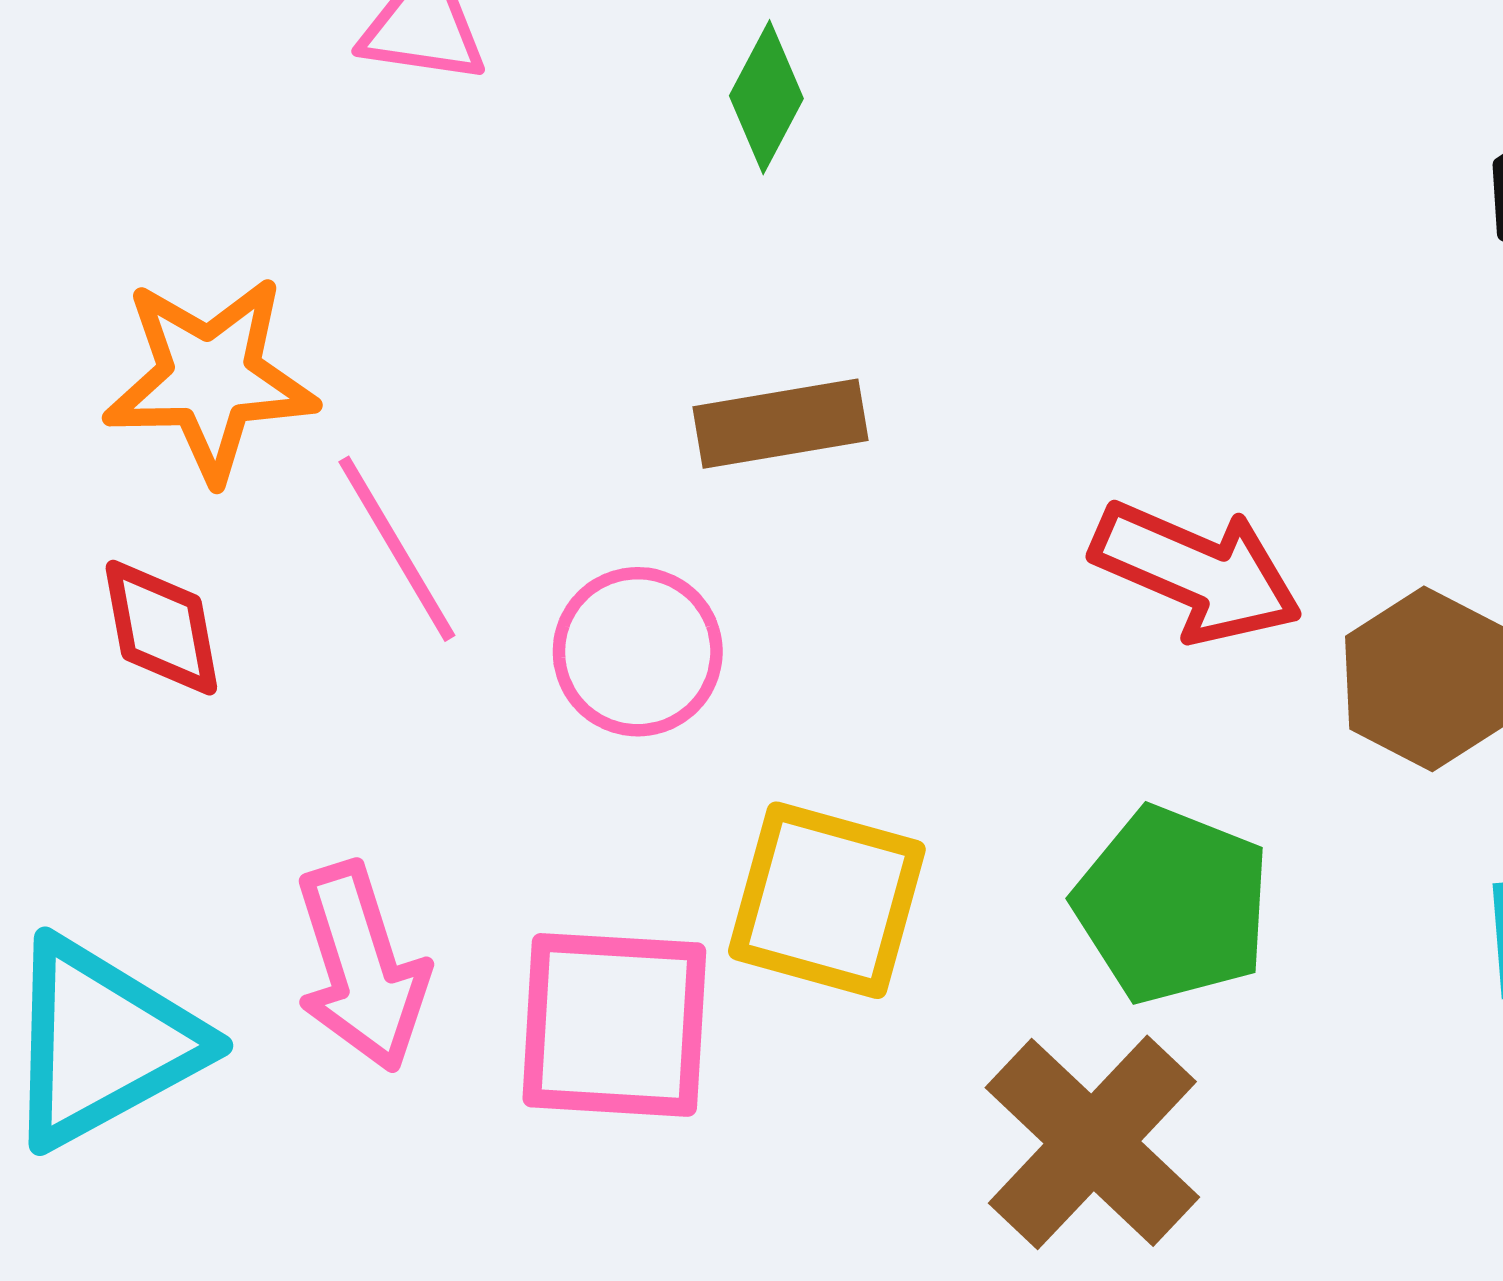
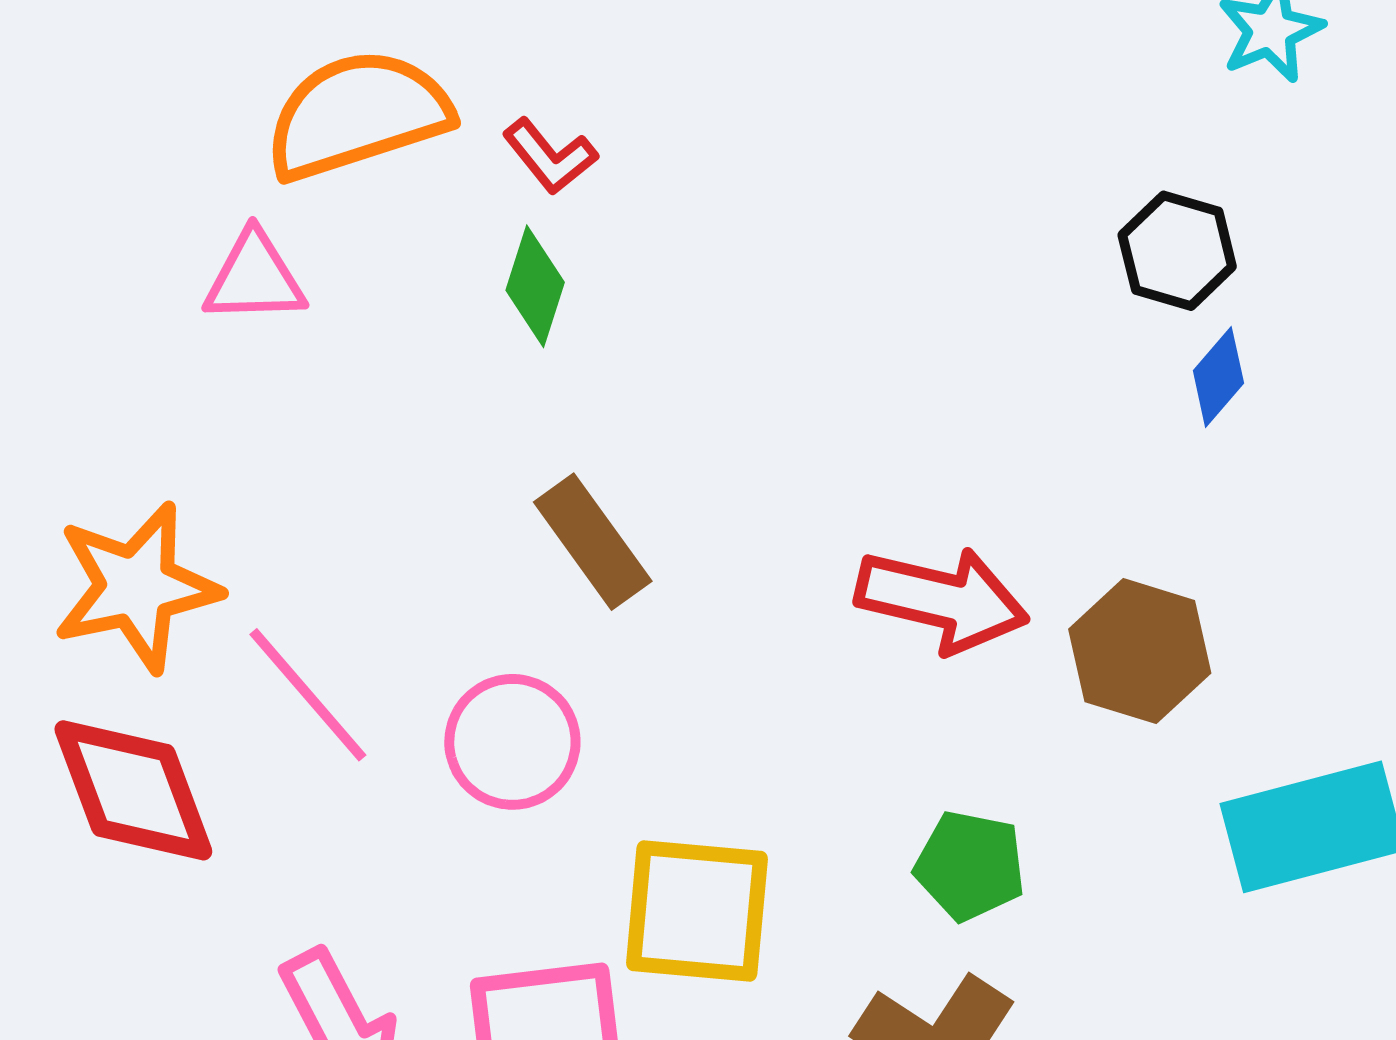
brown rectangle: (781, 424) -> (593, 542), turned 74
red diamond: (161, 628) -> (133, 790), size x1.5
green pentagon: (1172, 905) -> (970, 866), size x0.7

